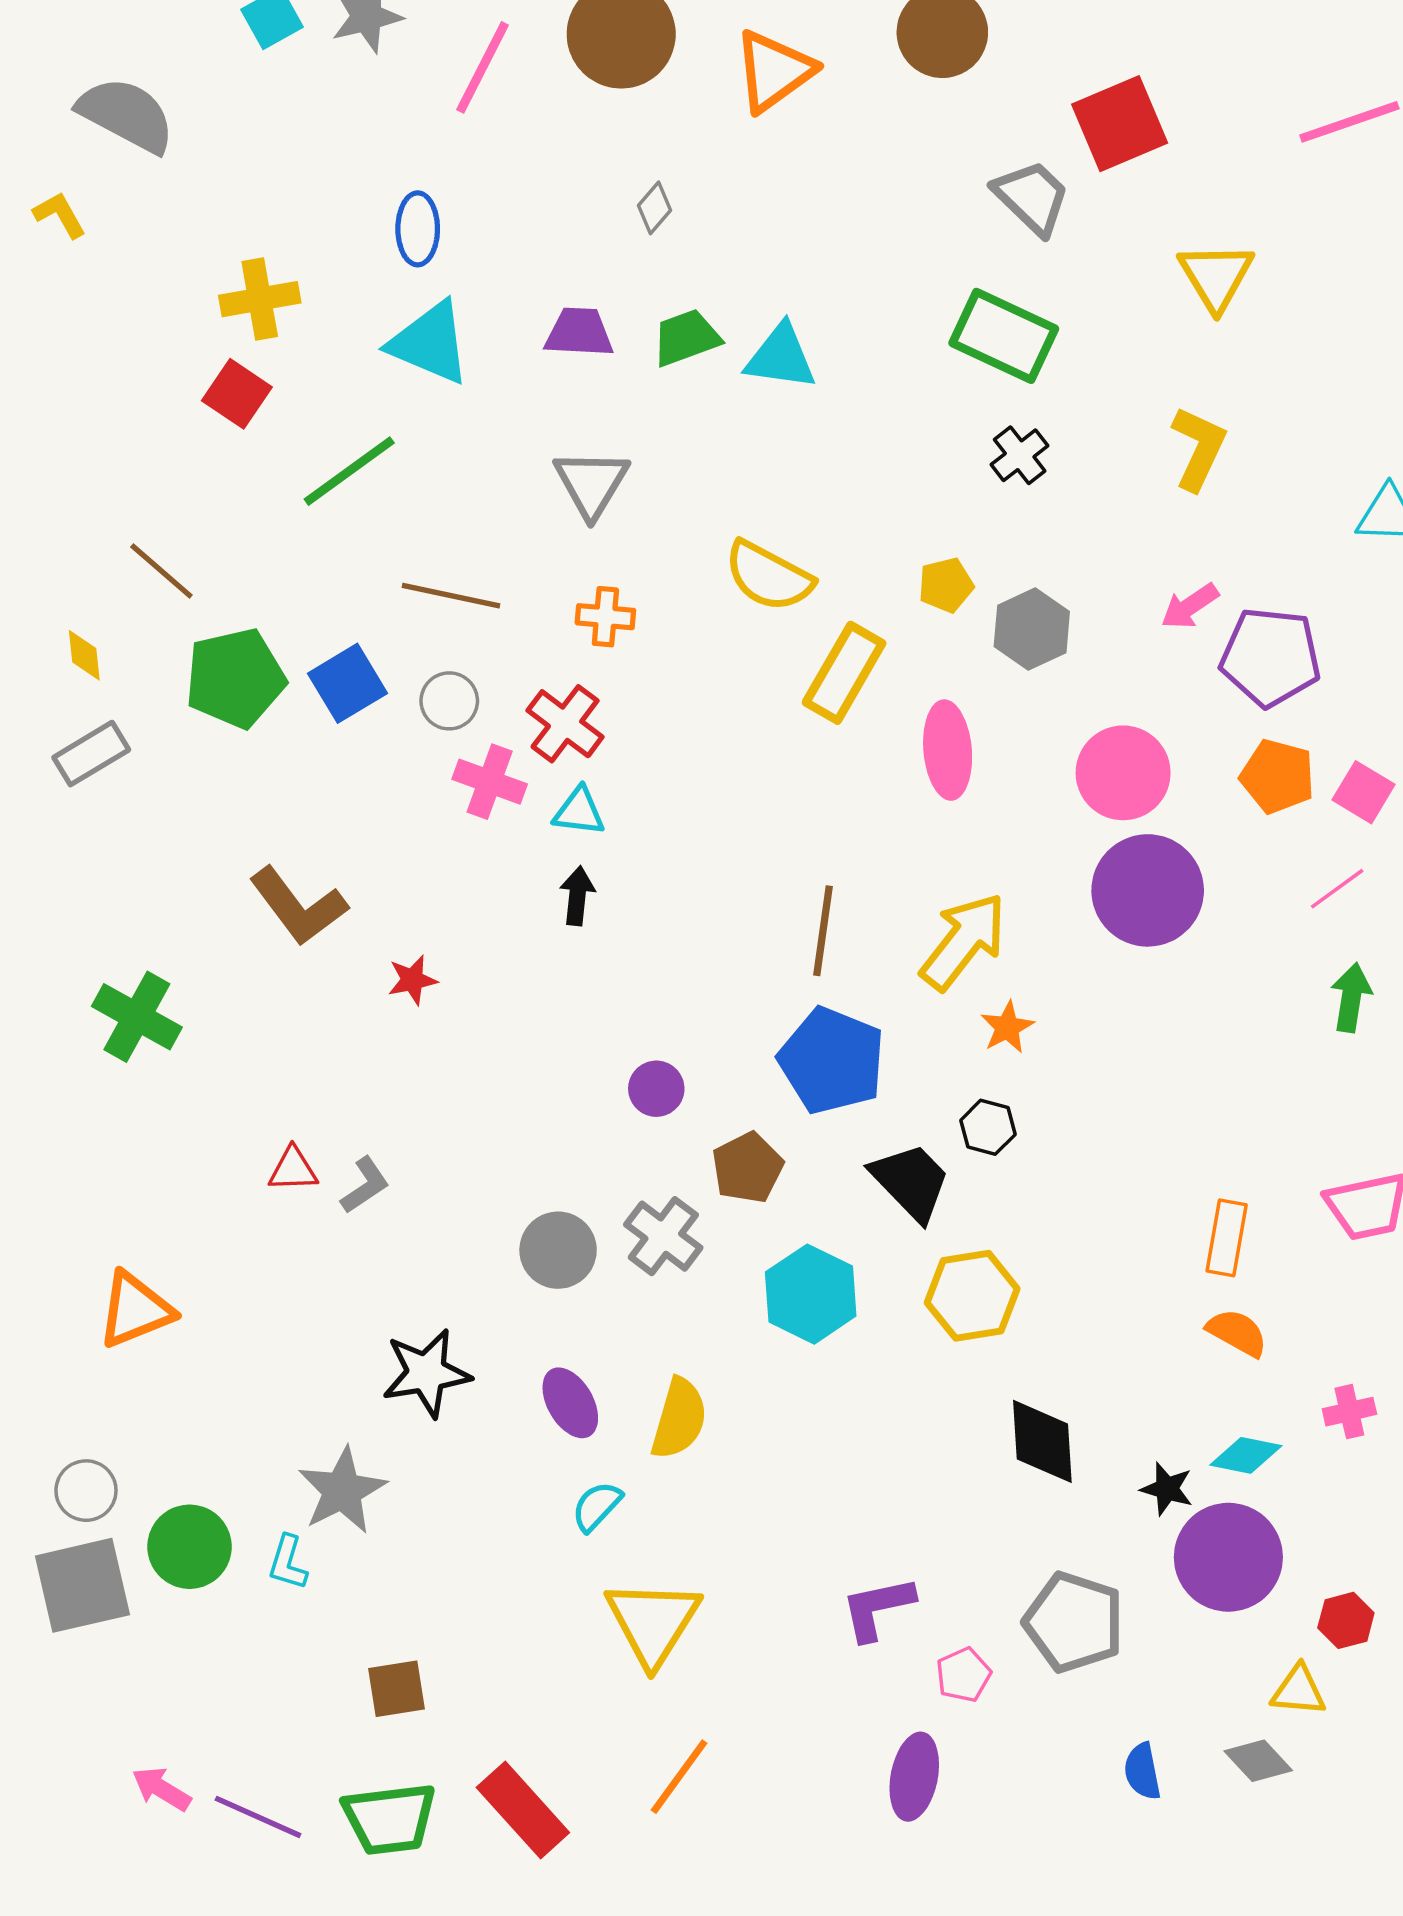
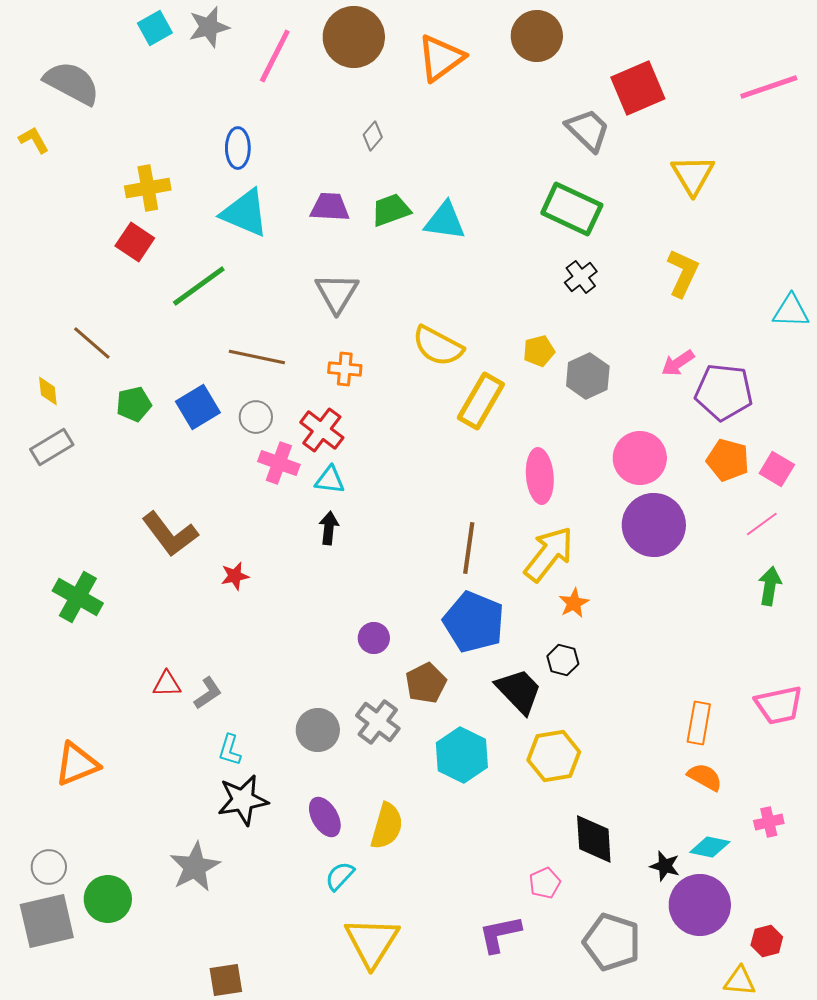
green pentagon: (235, 678) -> (134, 404), size x0.6
pink ellipse: (948, 750) -> (540, 476), moved
cyan L-shape: (288, 1563) -> (230, 750), moved
pink pentagon: (963, 1675) -> (545, 883), moved

